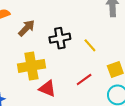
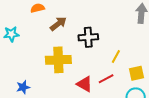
yellow line: (90, 45) -> (116, 57), moved, turned 64
red triangle: (47, 89) -> (85, 84), moved

